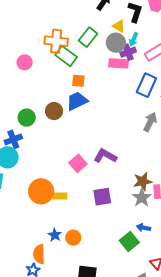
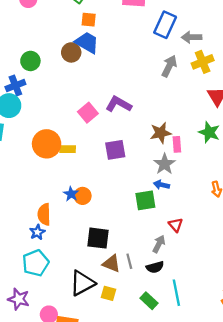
blue trapezoid: (77, 101) -> (87, 43), turned 55
brown circle: (54, 111) -> (71, 52), moved
gray star: (142, 198) -> (165, 164), moved
blue star: (55, 235) -> (71, 194), moved
green square: (129, 242) -> (145, 200), turned 30

